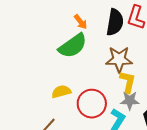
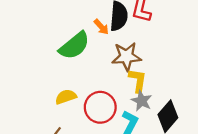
orange arrow: (81, 22) -> (101, 27), moved
gray star: (130, 101) -> (142, 101), turned 30

